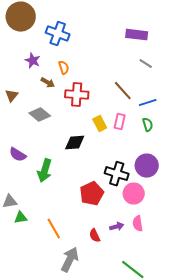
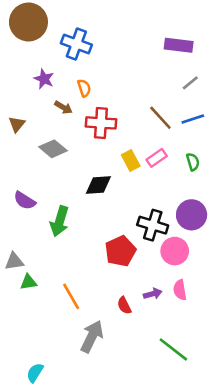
gray line: (146, 64) -> (190, 83), turned -72
blue line: (148, 103) -> (193, 119), moved
pink rectangle: (120, 122) -> (157, 158), turned 42

